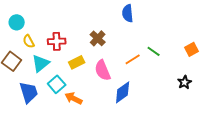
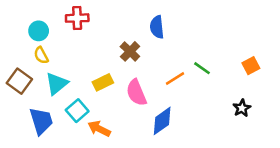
blue semicircle: (128, 13) -> (157, 27), moved
cyan circle: (17, 22) -> (39, 31), moved
red cross: (57, 41) -> (77, 18), moved

